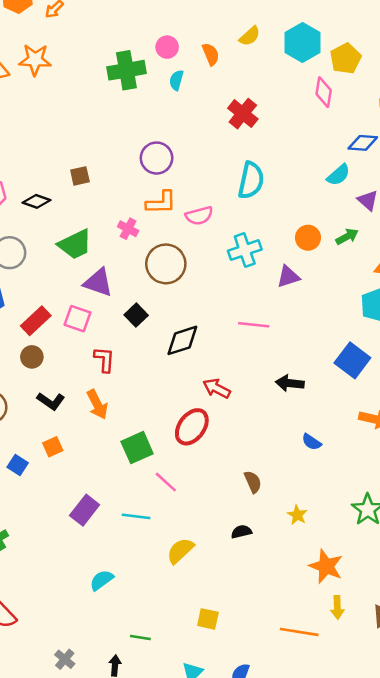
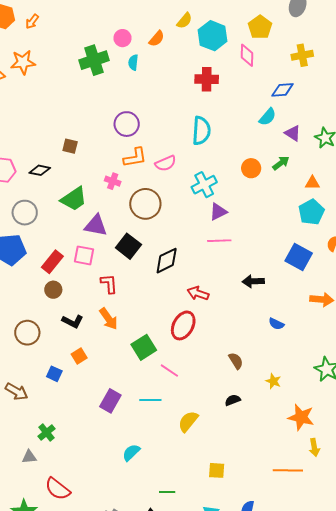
cyan hexagon: (302, 43) -> (213, 36), moved
orange semicircle: (211, 54) -> (157, 39), turned 72
red cross: (243, 114) -> (207, 79), moved, turned -30
brown square: (80, 176) -> (70, 146), turned 35
purple triangle: (288, 277) -> (218, 212), moved
black square: (136, 315) -> (128, 246), size x1.4

